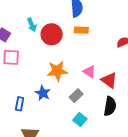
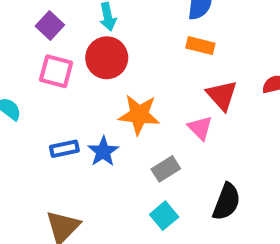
red circle: (52, 34) -> (107, 58), moved
red triangle: (109, 80) -> (222, 95), moved
blue rectangle: (20, 104) -> (64, 149), moved, turned 56

